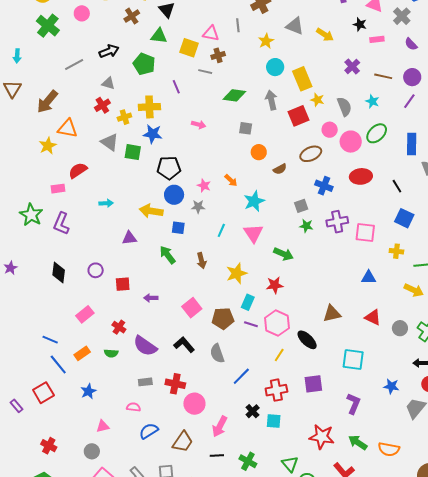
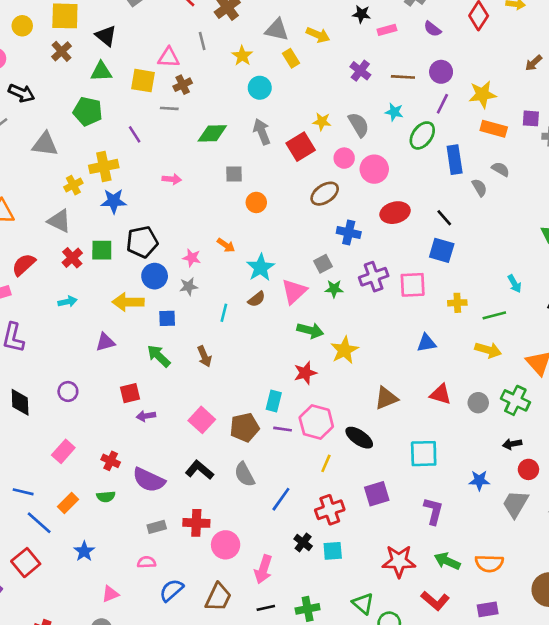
black arrow: (109, 51) -> (22, 93), moved, turned 54
yellow rectangle: (302, 79) -> (291, 58), moved, size x0.6
gray triangle: (108, 83) -> (45, 144), size x1.5
red cross: (102, 105) -> (72, 258), moved
green ellipse: (377, 133) -> (422, 135), moved
green square: (133, 152) -> (102, 250), moved
brown semicircle: (280, 169) -> (257, 299), moved
blue square: (404, 218) -> (442, 250), moved
pink triangle: (253, 233) -> (294, 291), moved, turned 30
yellow star: (237, 273) -> (344, 350), moved
red square: (123, 284) -> (130, 393), moved
green cross: (248, 461) -> (308, 609), turned -30

